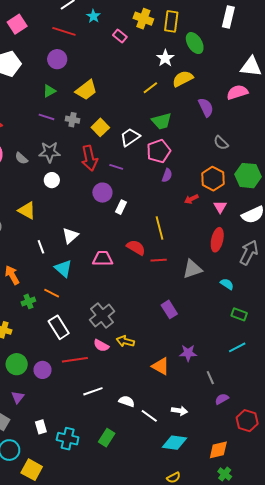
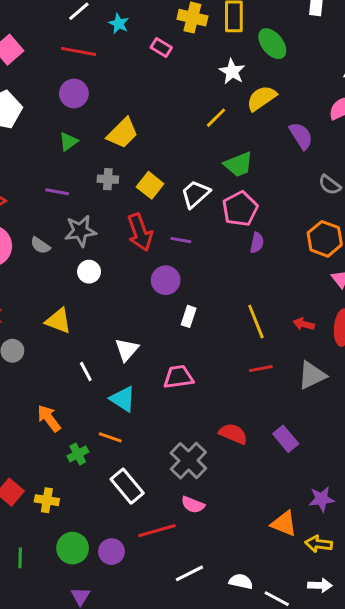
purple line: (47, 117) -> (57, 192), moved
red arrow: (191, 199) -> (304, 324), moved, turned 48
white rectangle: (121, 207) -> (189, 316), moved
red semicircle: (136, 247) -> (233, 434), moved
yellow arrow: (125, 341) -> (319, 544), moved

